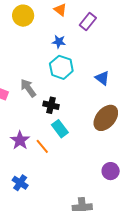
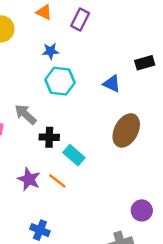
black cross: (51, 105) -> (49, 137), moved
purple circle: (111, 171) -> (142, 210), moved

